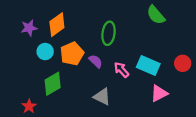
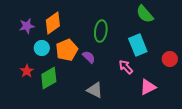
cyan rectangle: (148, 65) -> (138, 45), moved, turned 45
pink arrow: (121, 70) -> (126, 67), moved
red star: (29, 106) -> (27, 71), moved

